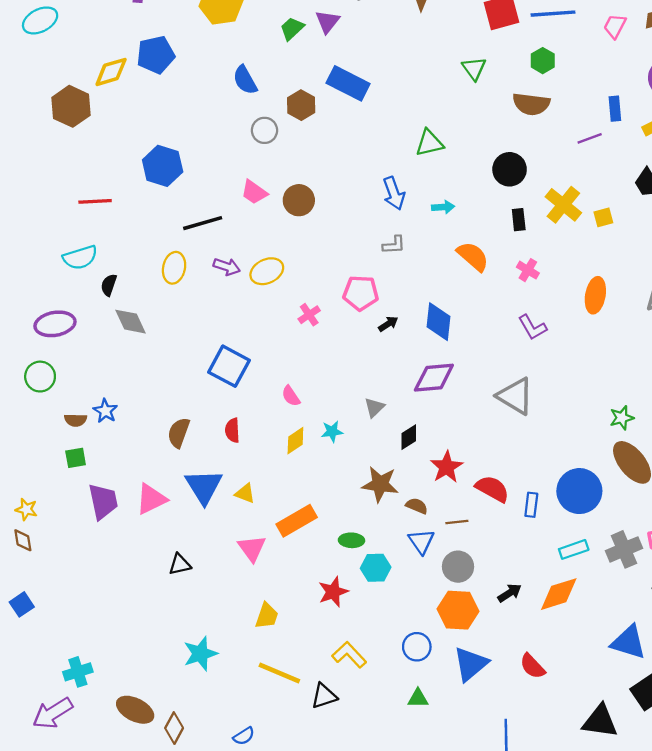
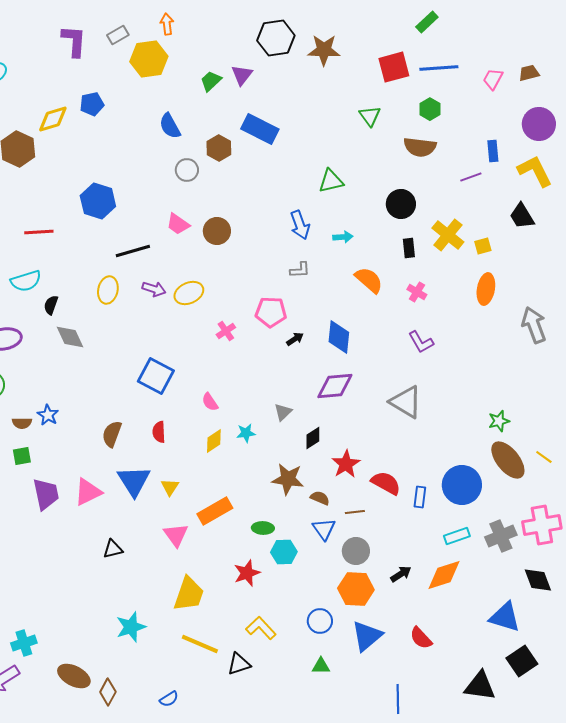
blue pentagon: (156, 55) -> (92, 104), size x0.7
orange ellipse: (595, 295) -> (486, 289), moved
yellow triangle: (245, 493) -> (170, 487), turned 42
yellow trapezoid: (267, 616) -> (189, 594), size x1.5

